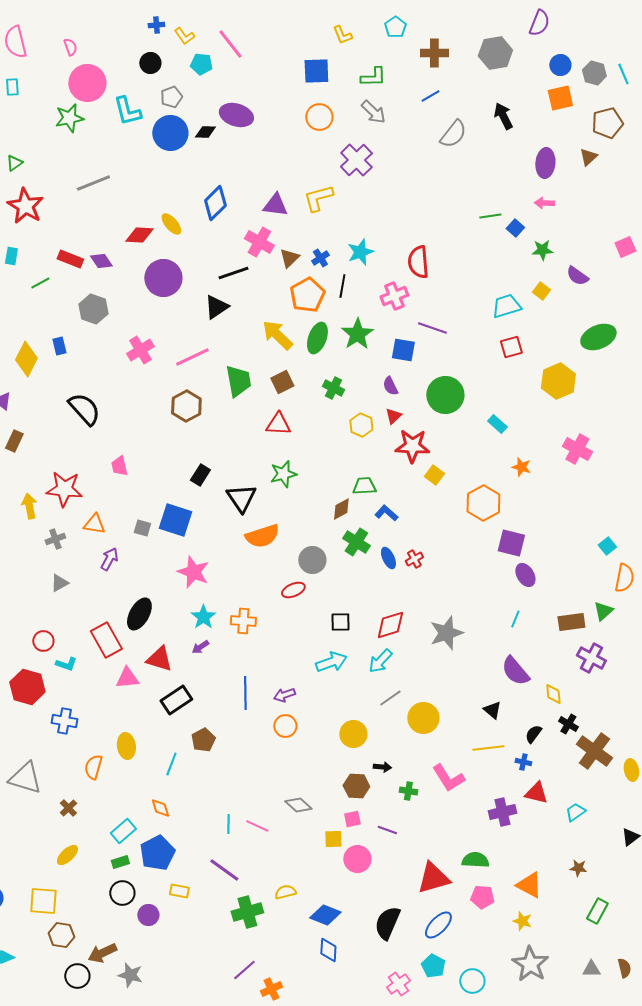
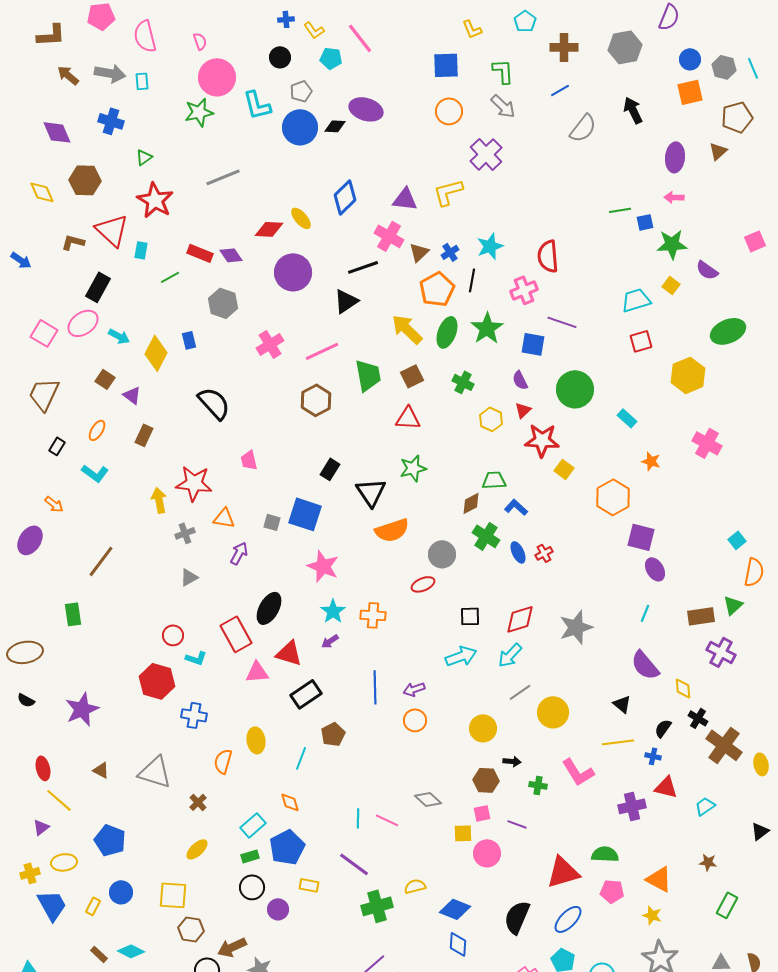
green L-shape: (373, 77) -> (503, 71), turned -92
blue square: (515, 228) -> (645, 222), turned 36
green star: (542, 250) -> (672, 244), size x1.4

